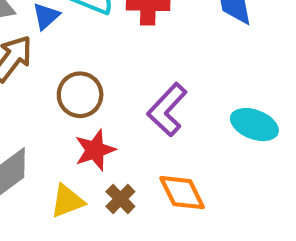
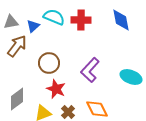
red star: (95, 150) -> (56, 89), turned -30

